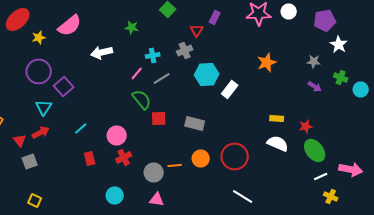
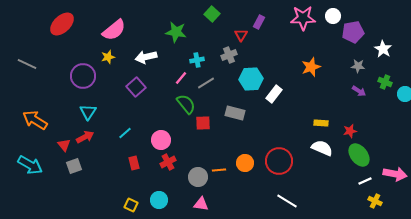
purple pentagon: (325, 20) -> (353, 32), moved
green star: (132, 28) -> (176, 32), size x1.5
yellow star: (39, 38) -> (108, 57), moved
purple square: (64, 86) -> (136, 87), moved
gray rectangle: (195, 124) -> (235, 113), moved
yellow square: (35, 200) -> (131, 205), moved

